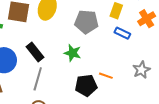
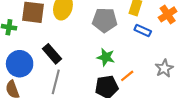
green star: (73, 53) -> (106, 57), moved
orange line: (106, 76) -> (127, 76), turned -56

